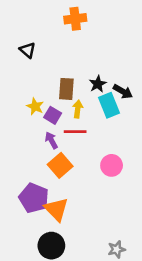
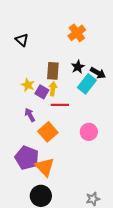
orange cross: (75, 19) -> (77, 33), moved, turned -30
cyan rectangle: (109, 105) -> (87, 84), turned 60
yellow arrow: (78, 109) -> (53, 89), moved
purple arrow: (51, 140) -> (30, 115), moved

